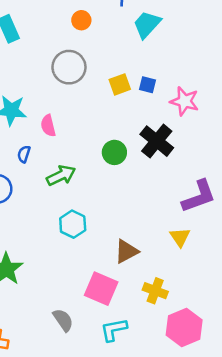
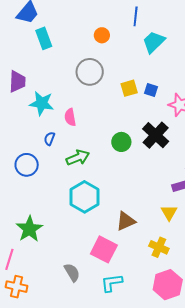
cyan hexagon: (73, 224) -> (85, 197), size x1.4
yellow cross: (155, 291) -> (159, 247), moved

